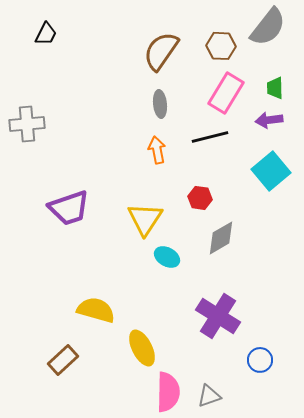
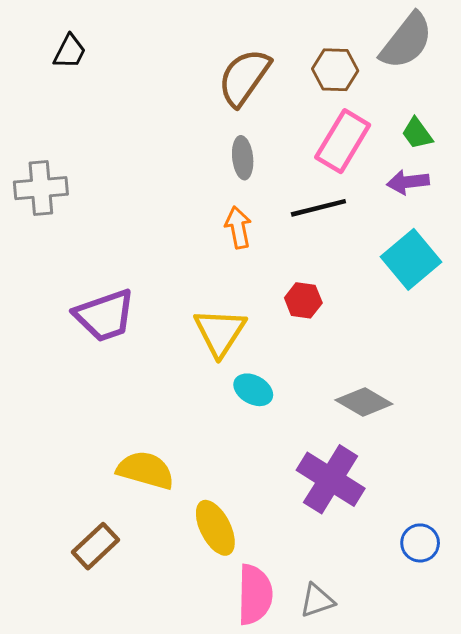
green trapezoid: (275, 88) -> (417, 133), turned -35
gray diamond: (221, 238) -> (364, 402), moved, turned 60
blue circle: (260, 360) -> (420, 543), moved

